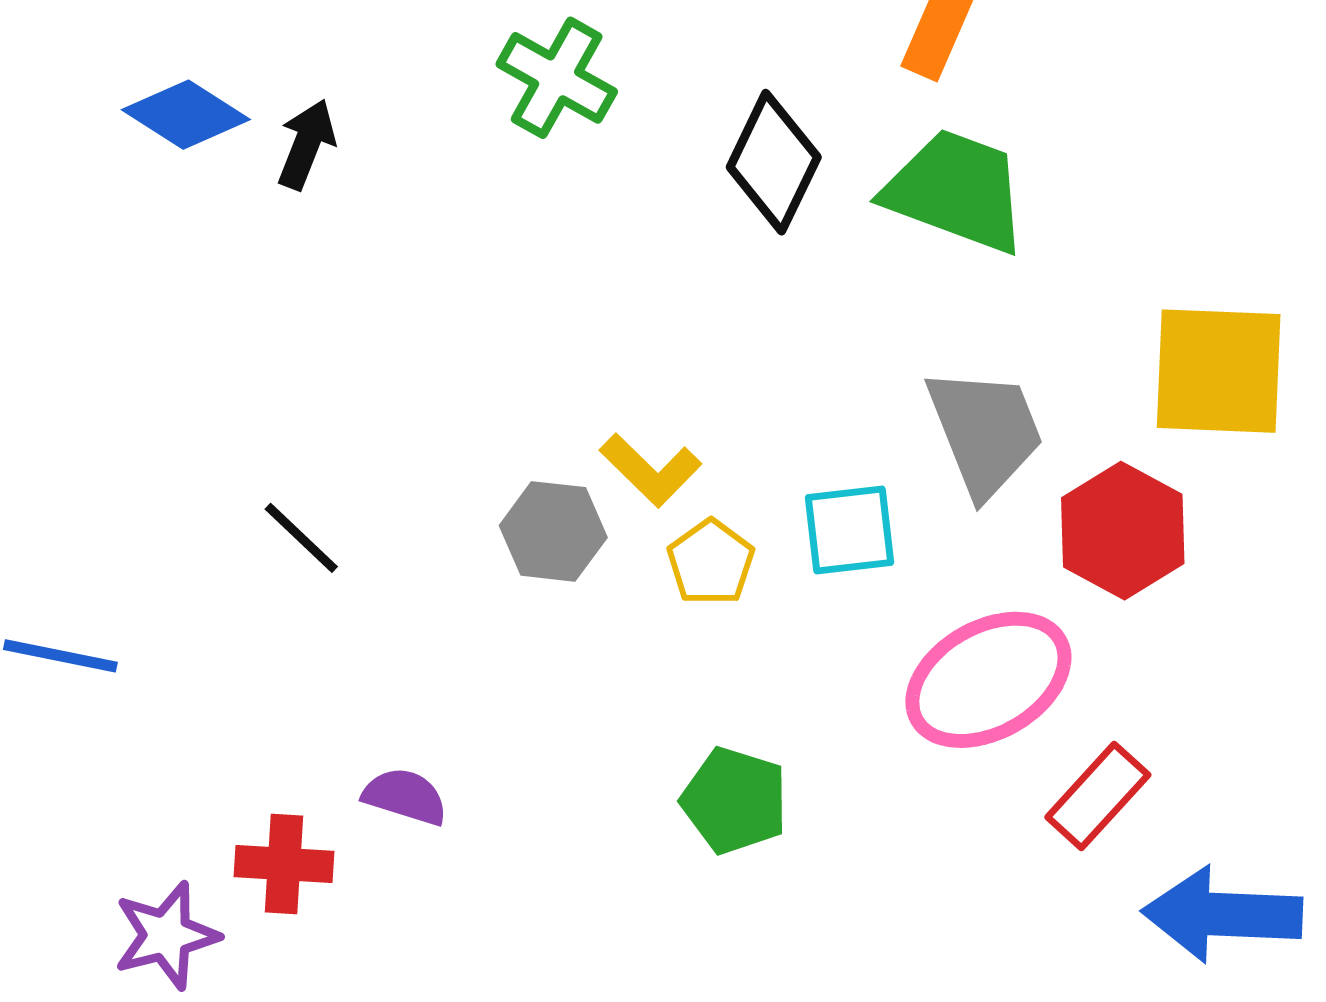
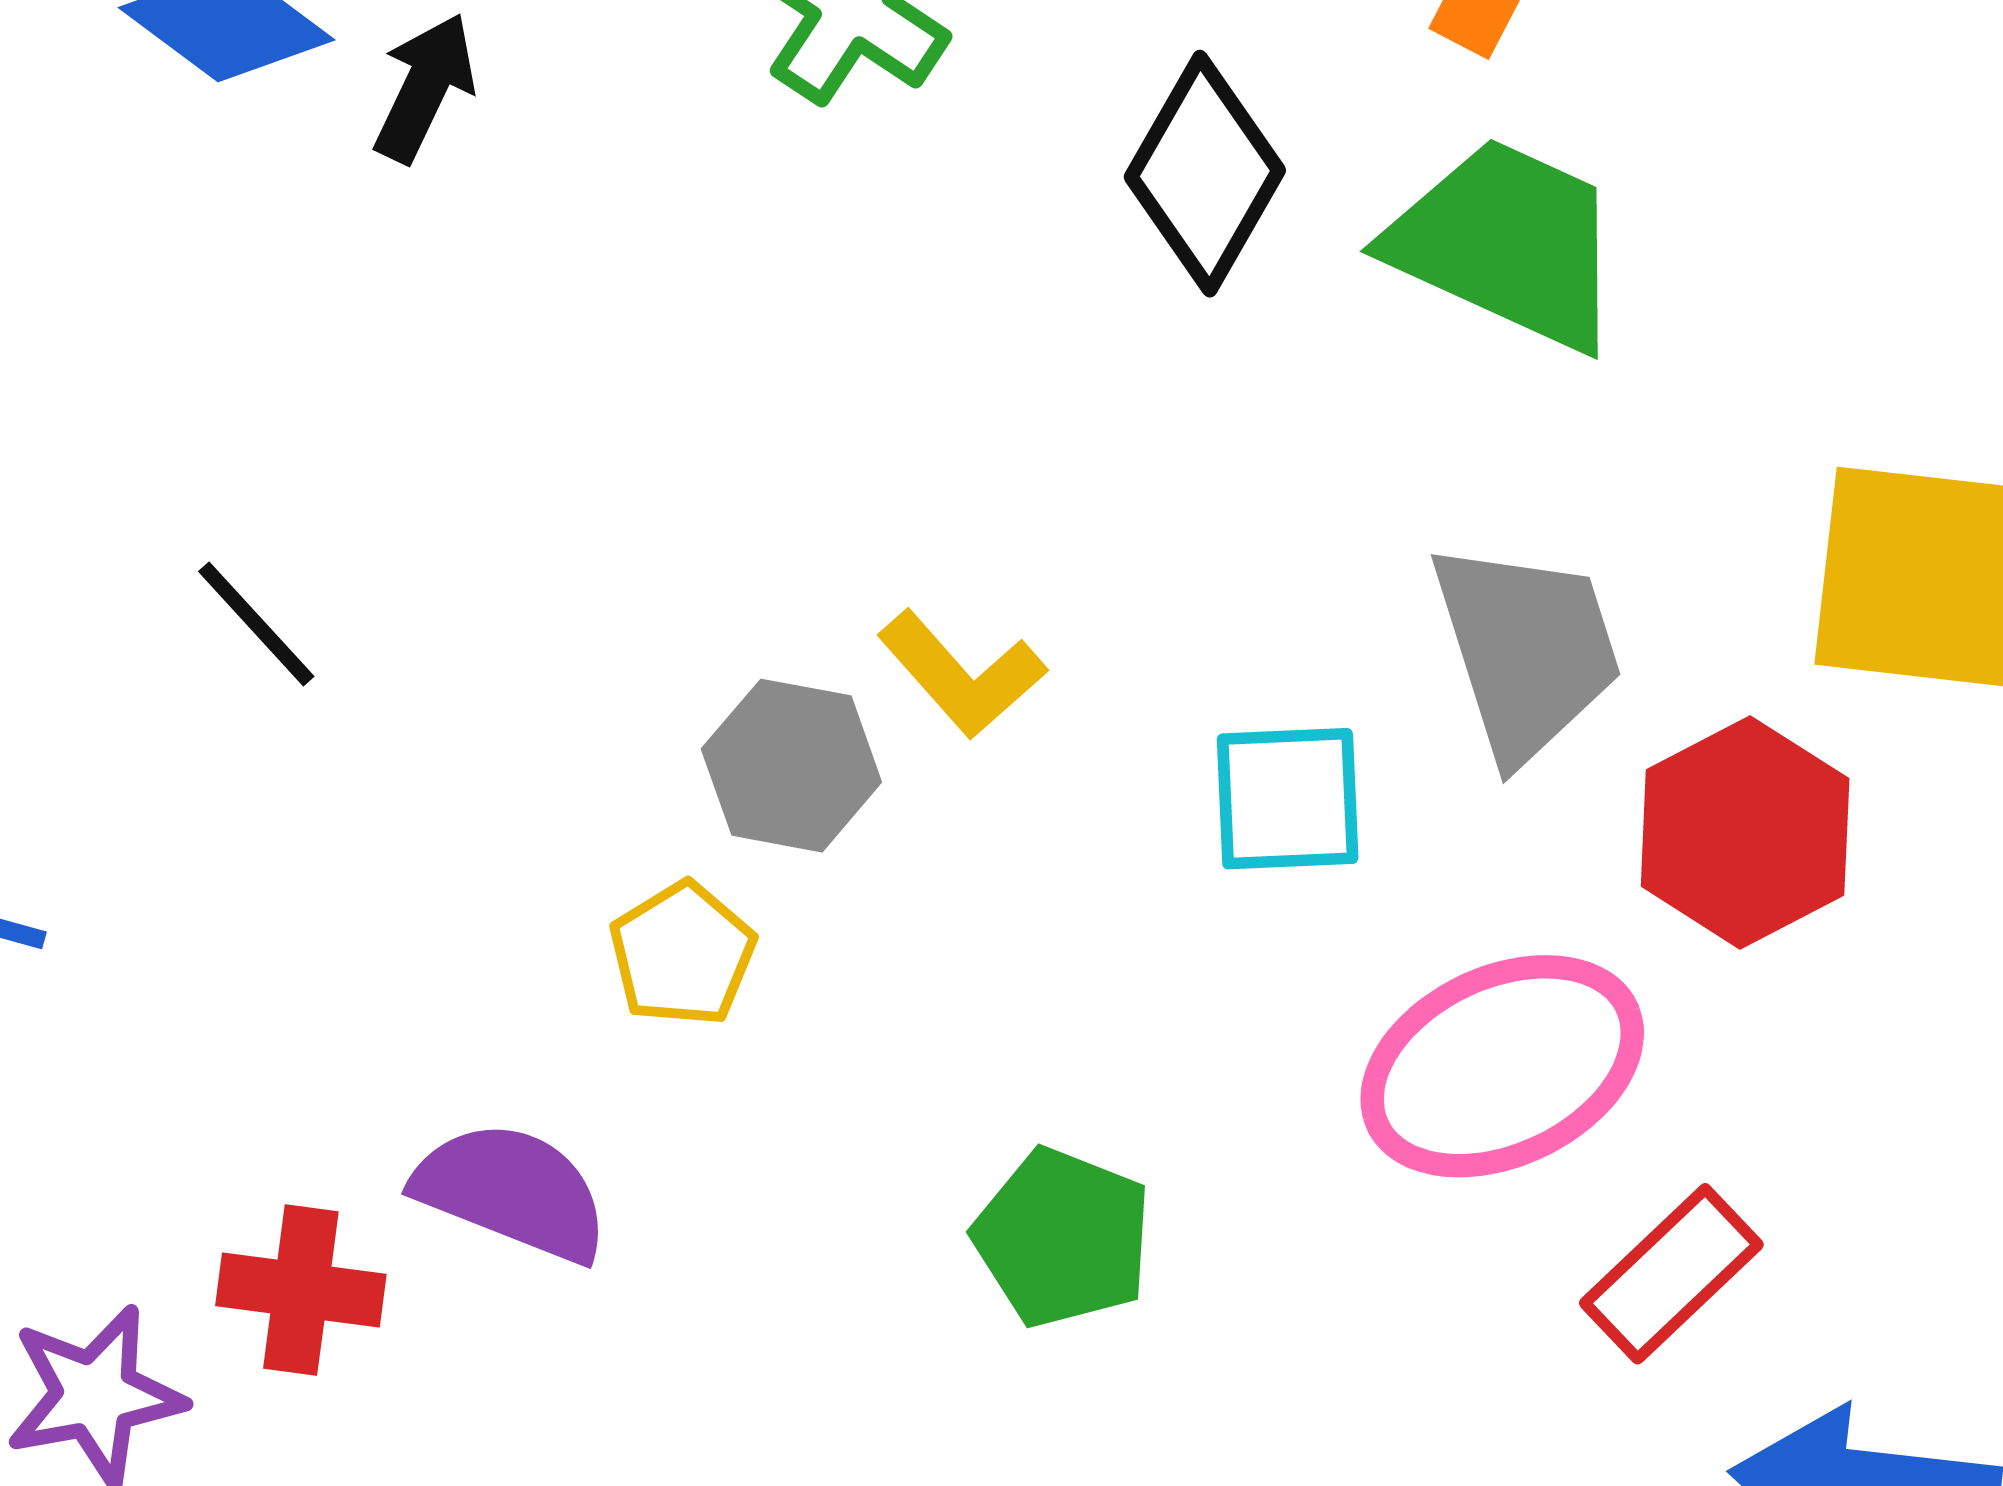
black line: (301, 538) -> (256, 624), moved
yellow pentagon: (711, 562) -> (682, 954), moved
purple semicircle: (405, 796) -> (512, 1191), size x1.4

